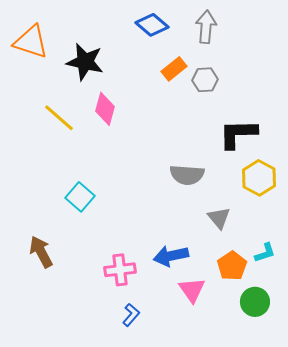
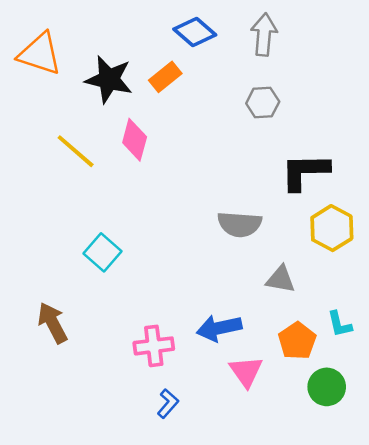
orange rectangle: (174, 69) -> (165, 77), moved
gray triangle: (219, 218) -> (281, 279), turned -40
cyan L-shape: (265, 253) -> (340, 324), turned 95

